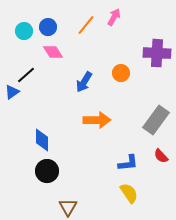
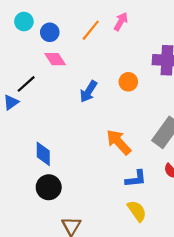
cyan circle: (24, 31) -> (24, 22), moved
orange arrow: (97, 120) -> (119, 142), moved, turned -132

